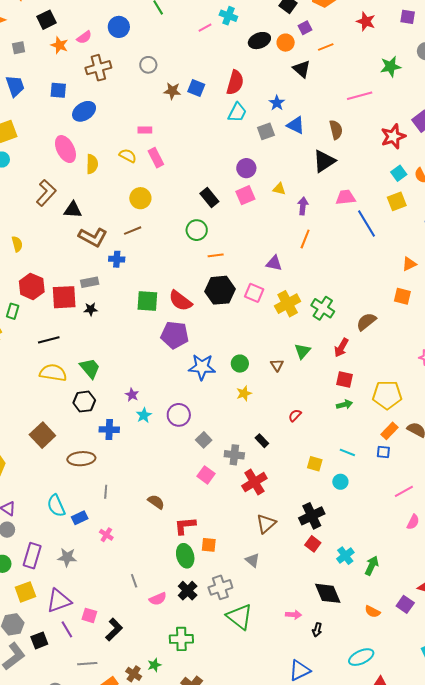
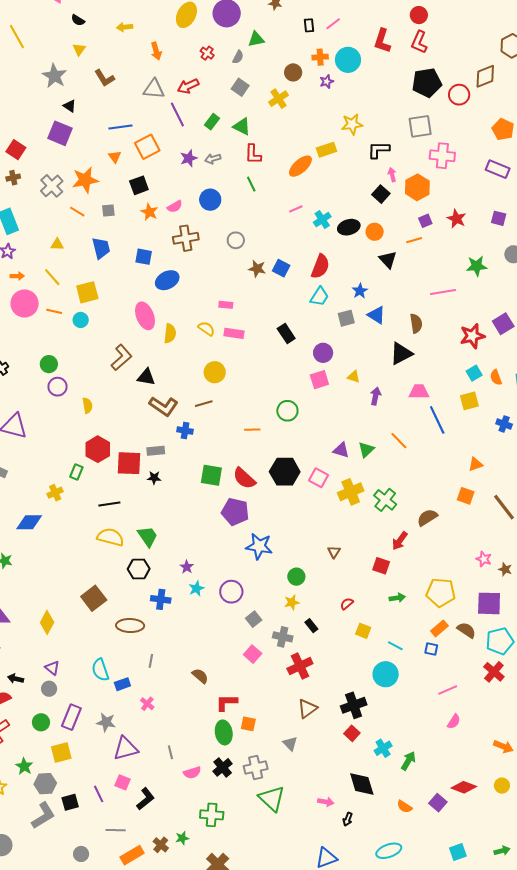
cyan cross: (228, 16) -> (322, 220), moved, turned 30
purple square: (305, 28) -> (425, 221), moved
pink rectangle: (156, 158) -> (234, 333), turned -60
black rectangle: (209, 198) -> (286, 334), moved
green circle: (197, 230) -> (287, 411), moved
orange line: (305, 239) -> (399, 441), moved, turned -72
orange line: (216, 255) -> (252, 430), moved
green triangle: (302, 351) -> (366, 450), moved
green circle: (240, 364) -> (296, 577), moved
red square: (345, 380) -> (381, 566), moved
yellow star: (244, 393) -> (292, 602), moved
yellow square: (315, 464) -> (363, 631), moved
cyan circle: (340, 482) -> (386, 674), size x1.6
purple triangle: (59, 601) -> (126, 748), moved

